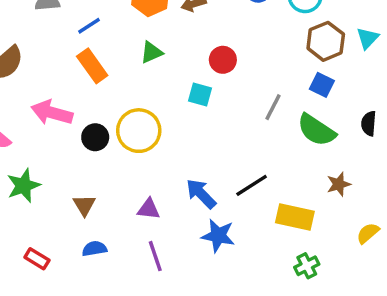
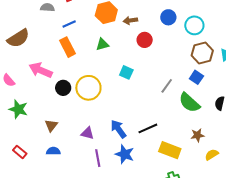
red circle: (223, 60) -> (145, 40), moved
green star: (23, 186) -> (18, 109), turned 30
yellow semicircle: (368, 233) -> (212, 155), moved
purple line: (155, 256) -> (98, 158), moved

